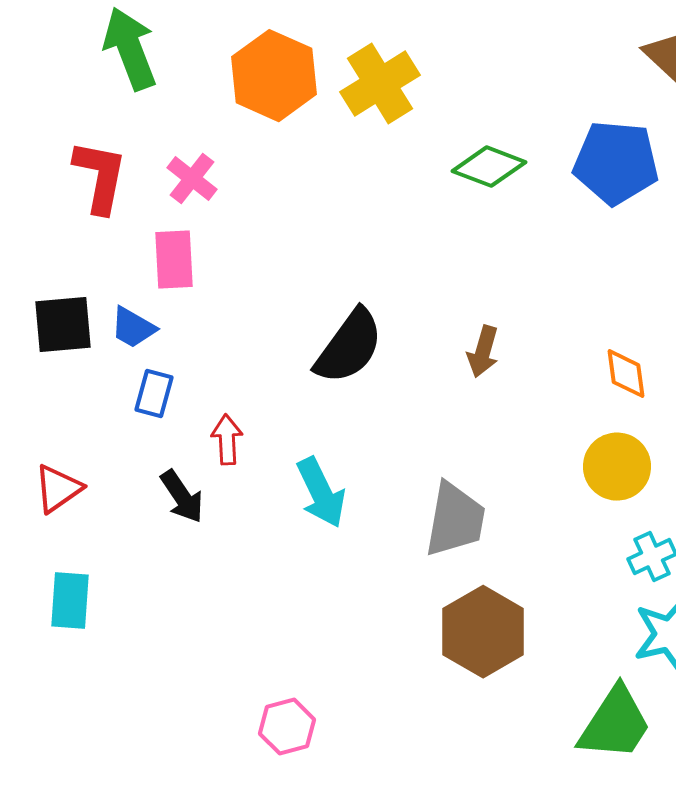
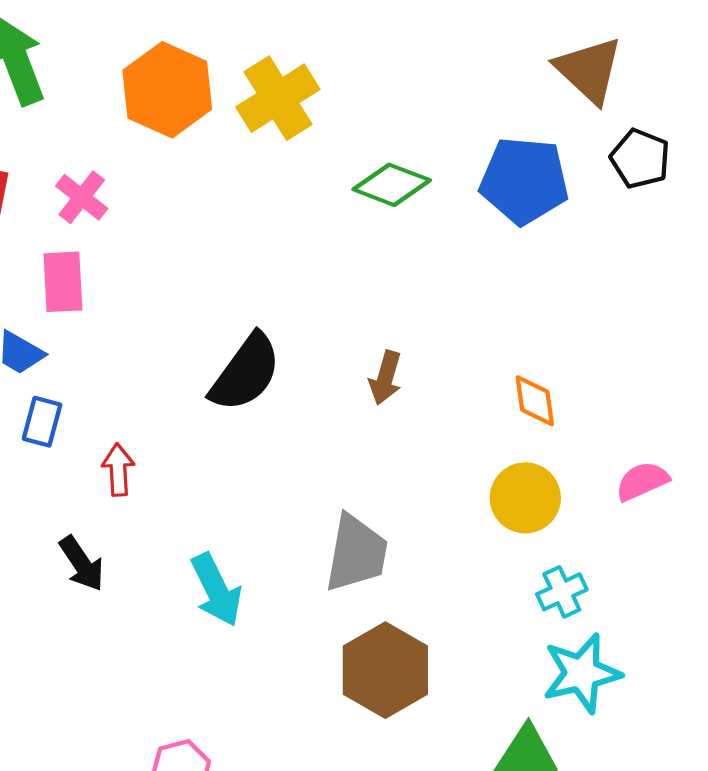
cyan arrow: (321, 493) -> (216, 590), moved
black arrow: (182, 497) -> (82, 564), moved

